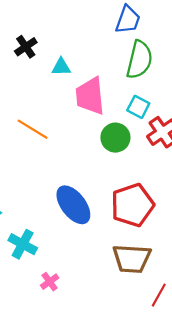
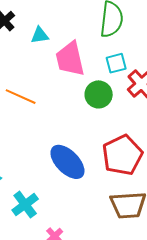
cyan square: (138, 107) -> (116, 63), turned -35
cyan cross: (23, 244) -> (25, 205), turned 32

